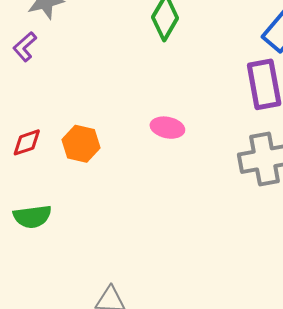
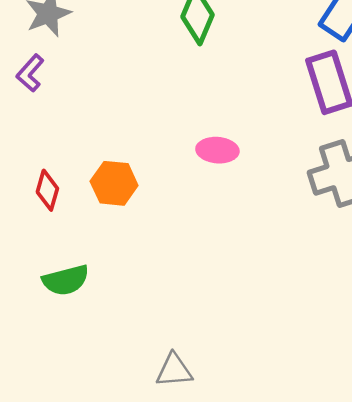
red diamond: (27, 142) -> (47, 190), turned -48

